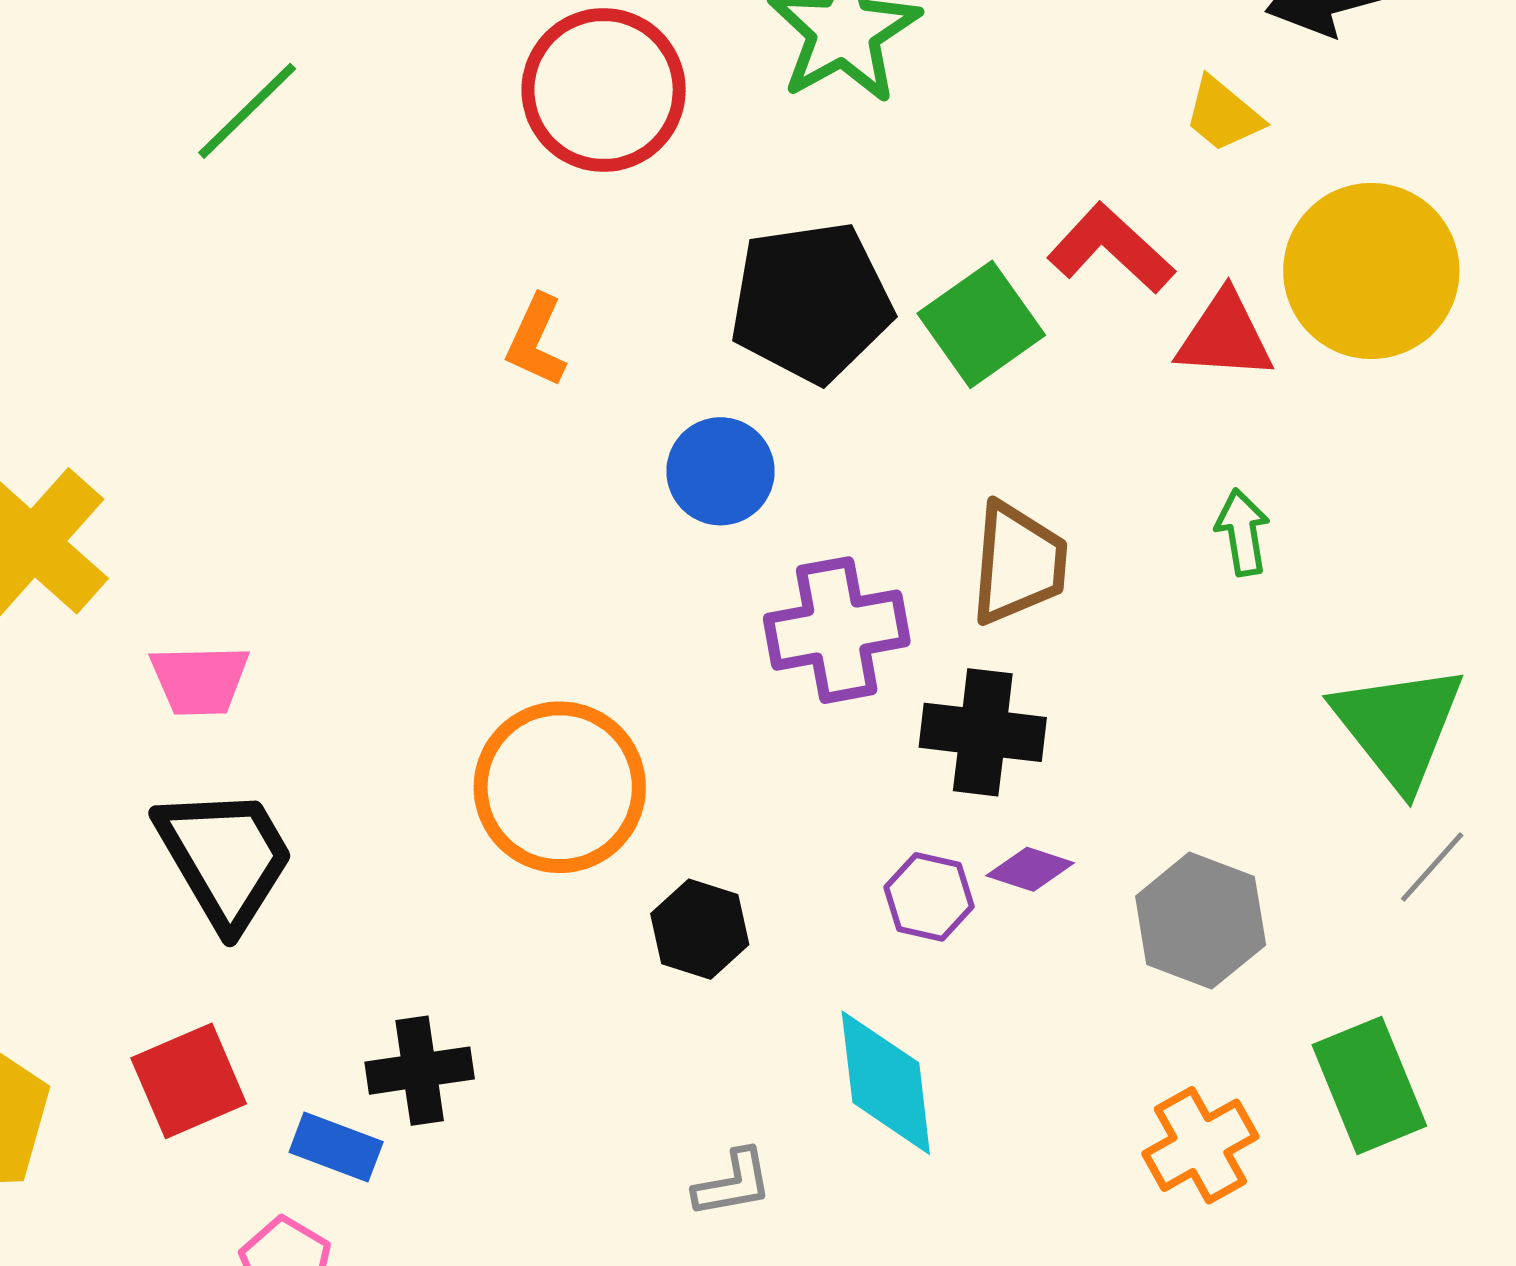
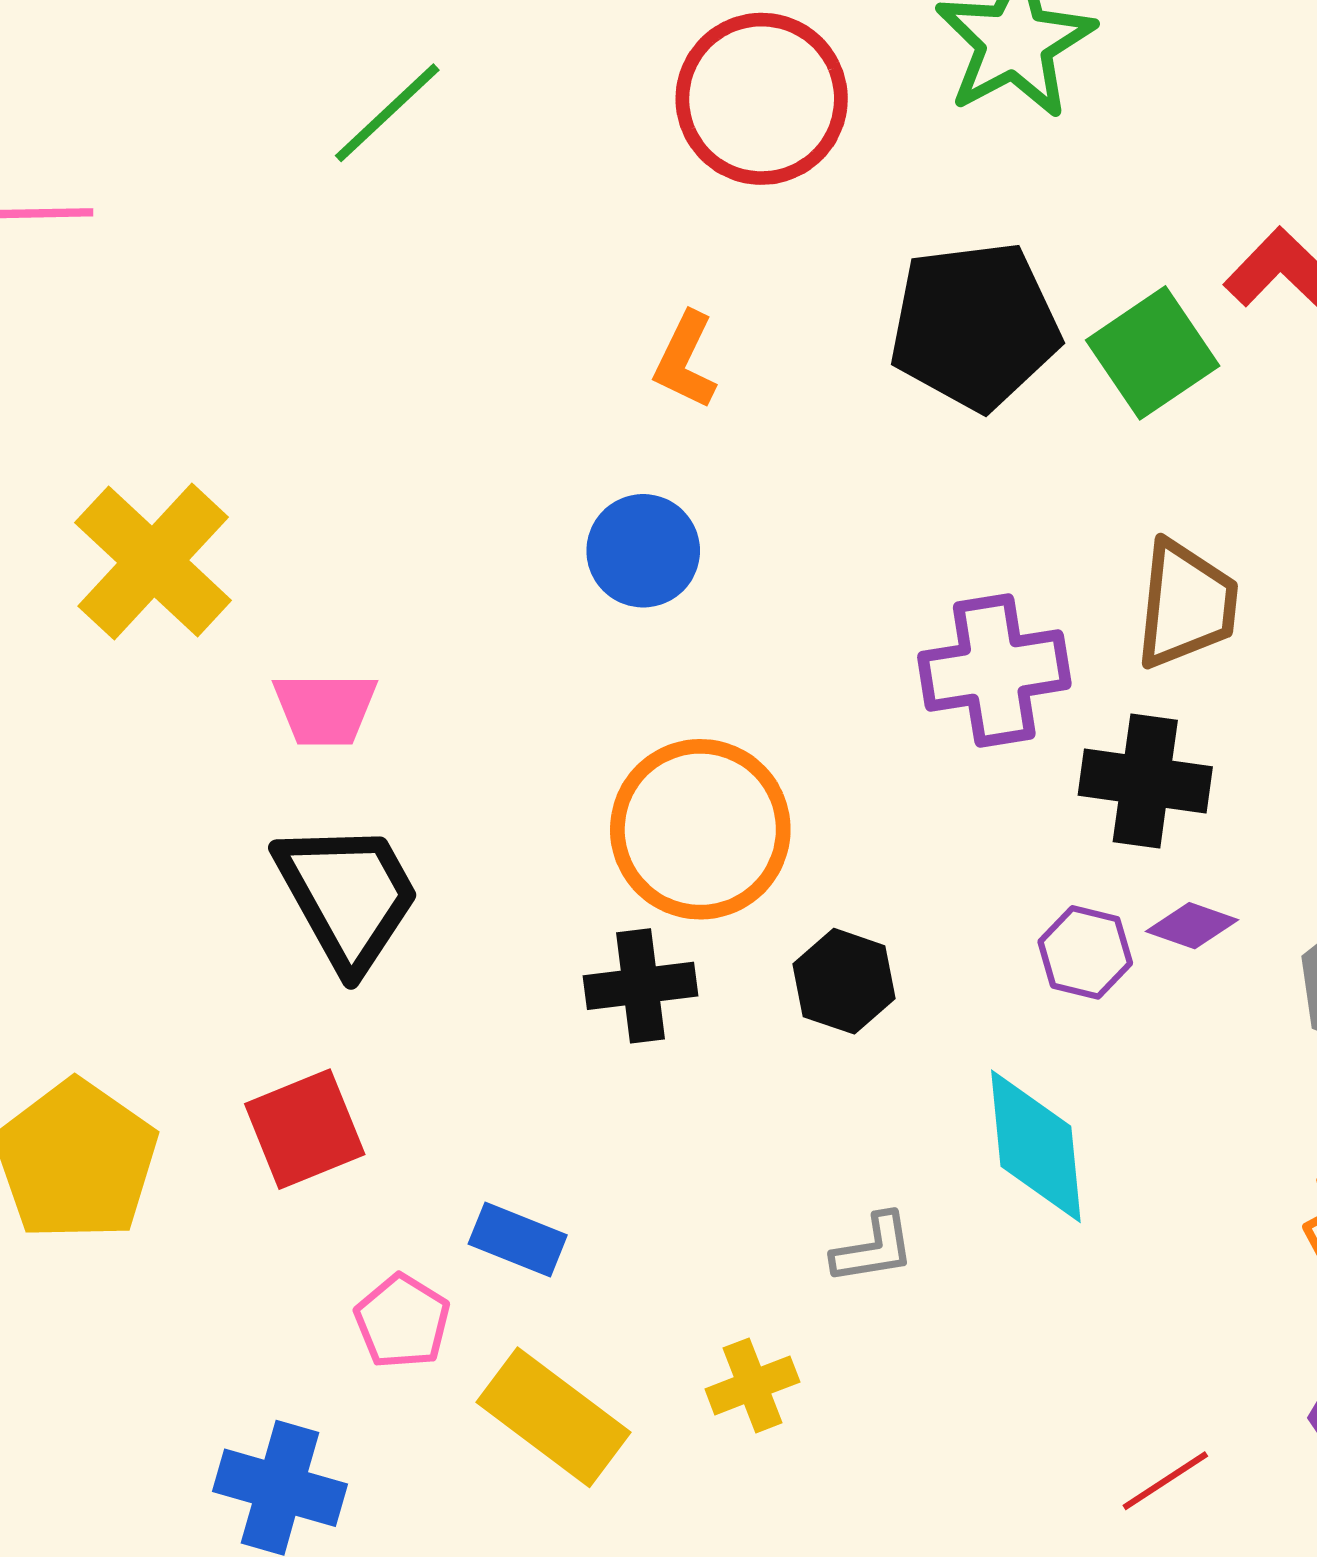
blue circle: (721, 471) -> (643, 551), moved
black cross: (420, 1071) -> (640, 986), moved
blue rectangle: (336, 1147) -> (518, 1239), moved

